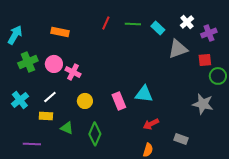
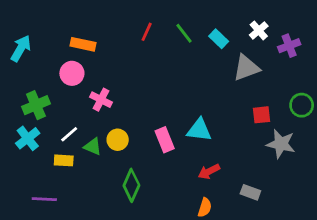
green line: (133, 24) -> (184, 33), turned 49
red square: (205, 60) -> (261, 115), moved
green cross: (28, 62) -> (36, 105), moved
pink circle: (54, 64) -> (72, 73), moved
green triangle: (67, 128) -> (93, 147), moved

